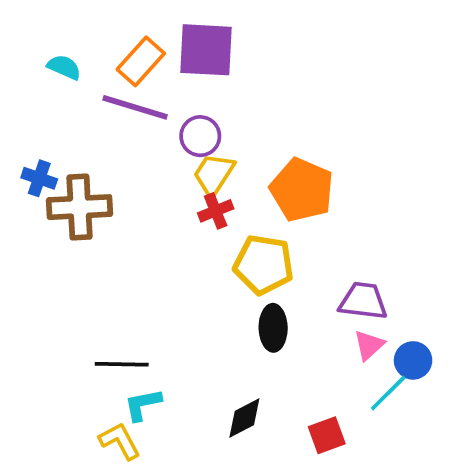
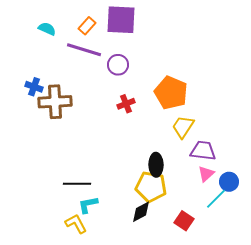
orange rectangle: (141, 61) -> (87, 26), size x0.7
yellow trapezoid: (214, 174) -> (183, 127), moved
yellow pentagon: (264, 265) -> (151, 187), moved
red square: (327, 435) -> (184, 221), turned -36

